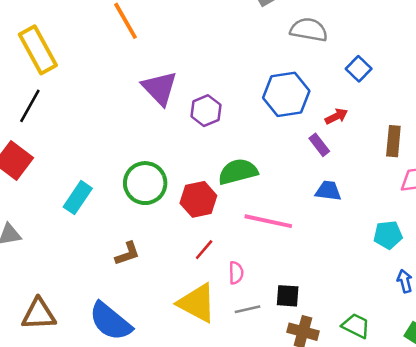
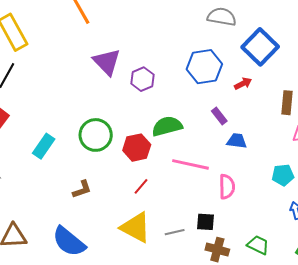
blue square: (359, 69) -> (260, 47), size x1.8
purple rectangle: (319, 145) -> (219, 116), moved
pink semicircle: (236, 273) -> (227, 187), moved, size x1.4

